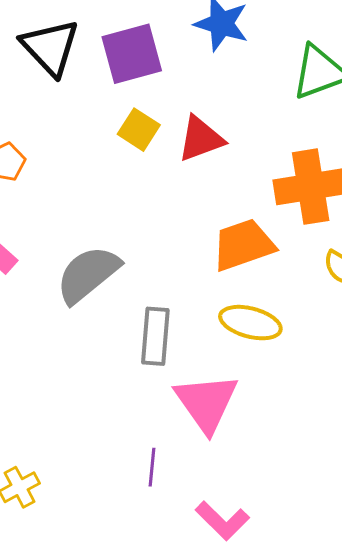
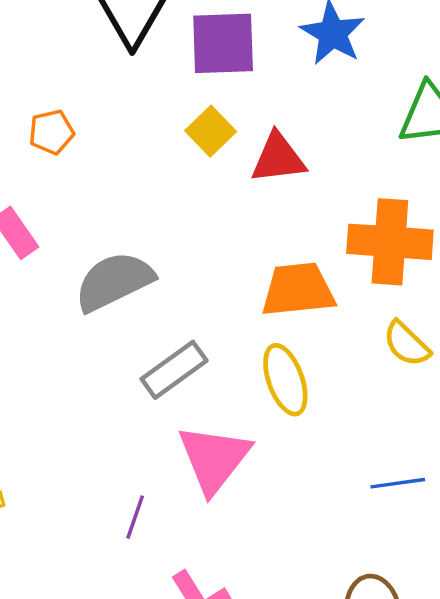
yellow ellipse: (250, 323) -> (285, 380), turned 42
gray rectangle: (155, 336) -> (174, 370), turned 36

